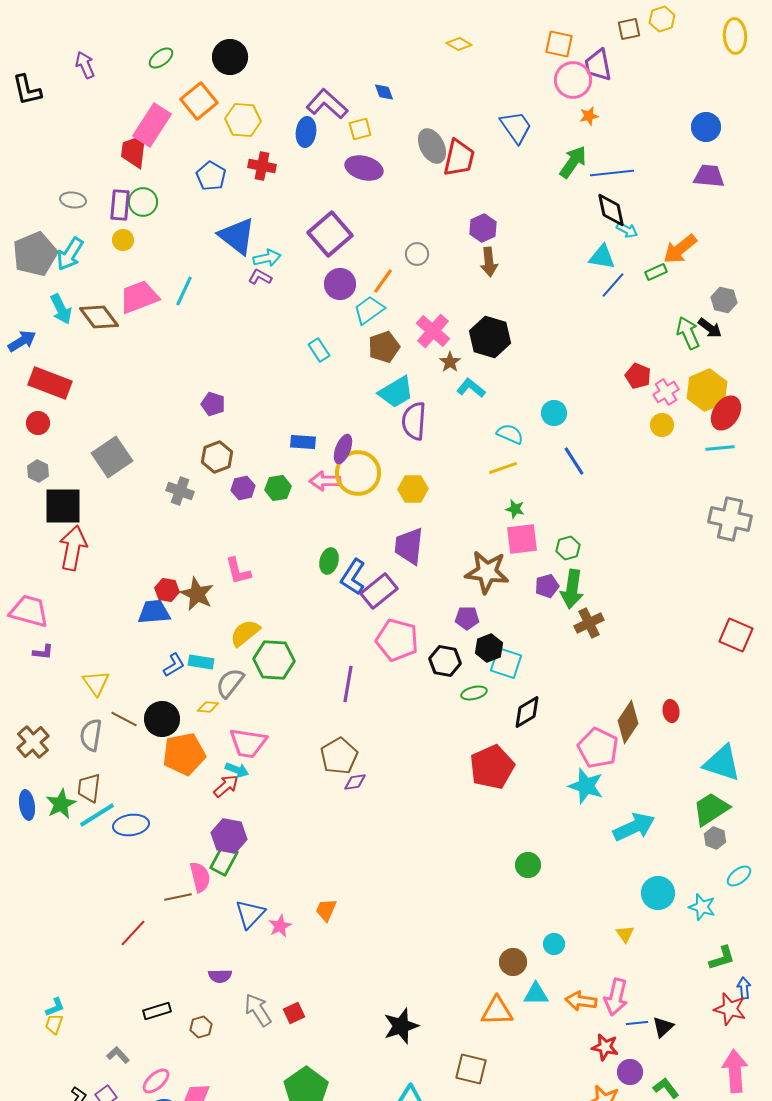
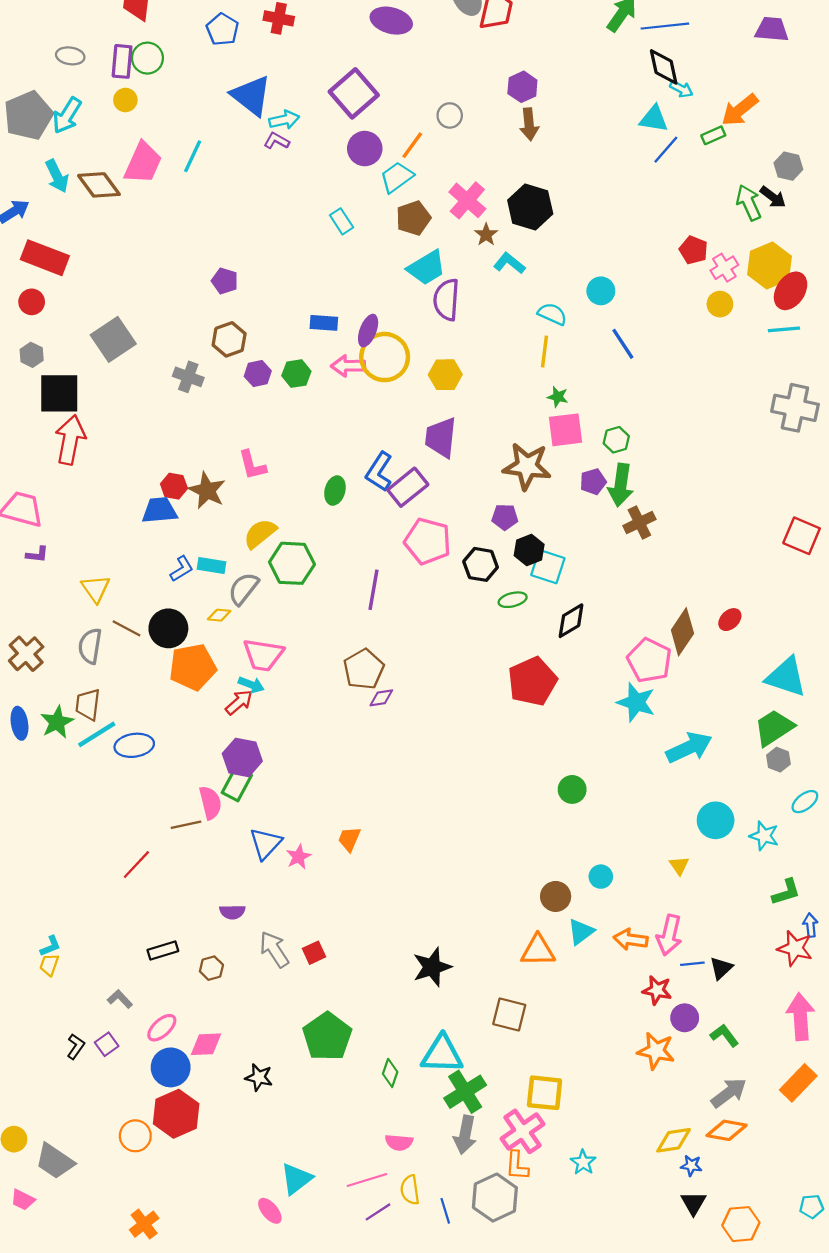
pink trapezoid: (139, 297) -> (143, 163), turned 135
yellow line: (503, 468) -> (545, 352), turned -64
green ellipse: (329, 561) -> (335, 490), moved
red ellipse: (671, 711) -> (730, 620), turned 55
cyan triangle: (536, 994) -> (581, 932), turned -36

